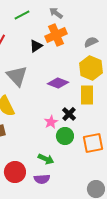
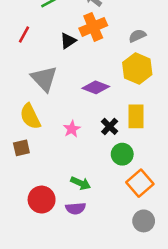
yellow rectangle: (87, 95) -> (136, 116), moved
pink star: (51, 122) -> (72, 129), moved
green circle: (65, 136) -> (122, 154), moved
orange square: (93, 143) -> (140, 183), moved, turned -30

